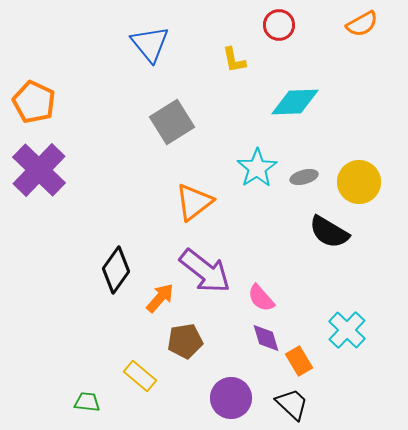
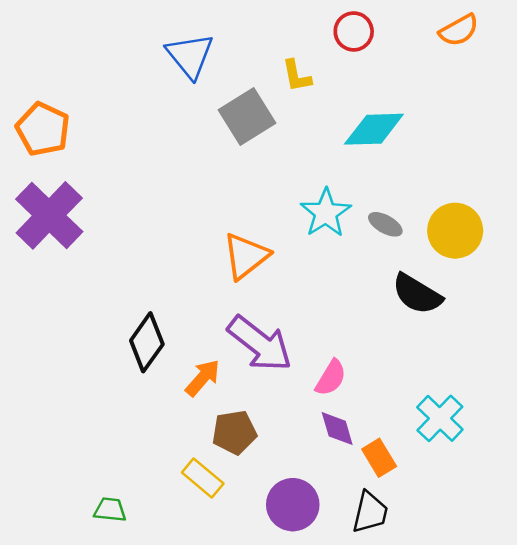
gray square: (172, 122) -> (247, 116), moved
gray ellipse: (304, 177) -> (385, 224), turned 44
pink semicircle: (261, 298) -> (331, 378), turned -108
yellow rectangle: (140, 376) -> (203, 478), moved
black trapezoid: (292, 404) -> (370, 512), turned 60

